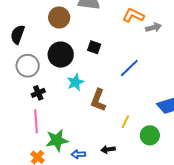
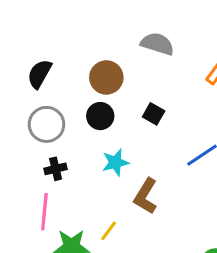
brown circle: (59, 17) -> (106, 77), moved
black circle: (61, 55) -> (100, 116), size x0.7
yellow line: (125, 122) -> (109, 231), moved

